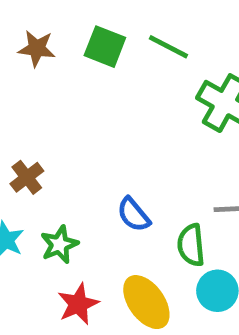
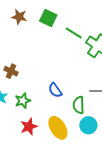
green line: (168, 47) -> (74, 33), moved
brown cross: (27, 177) -> (11, 71), turned -32

